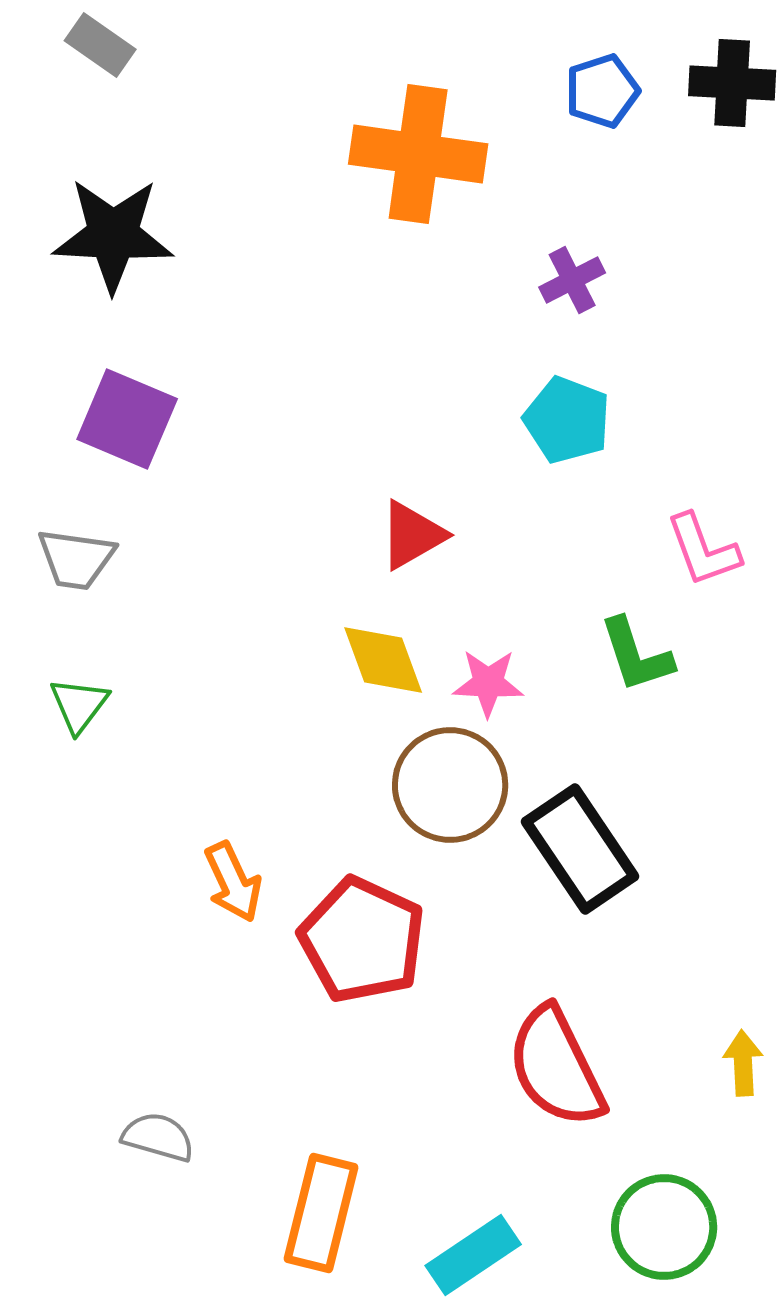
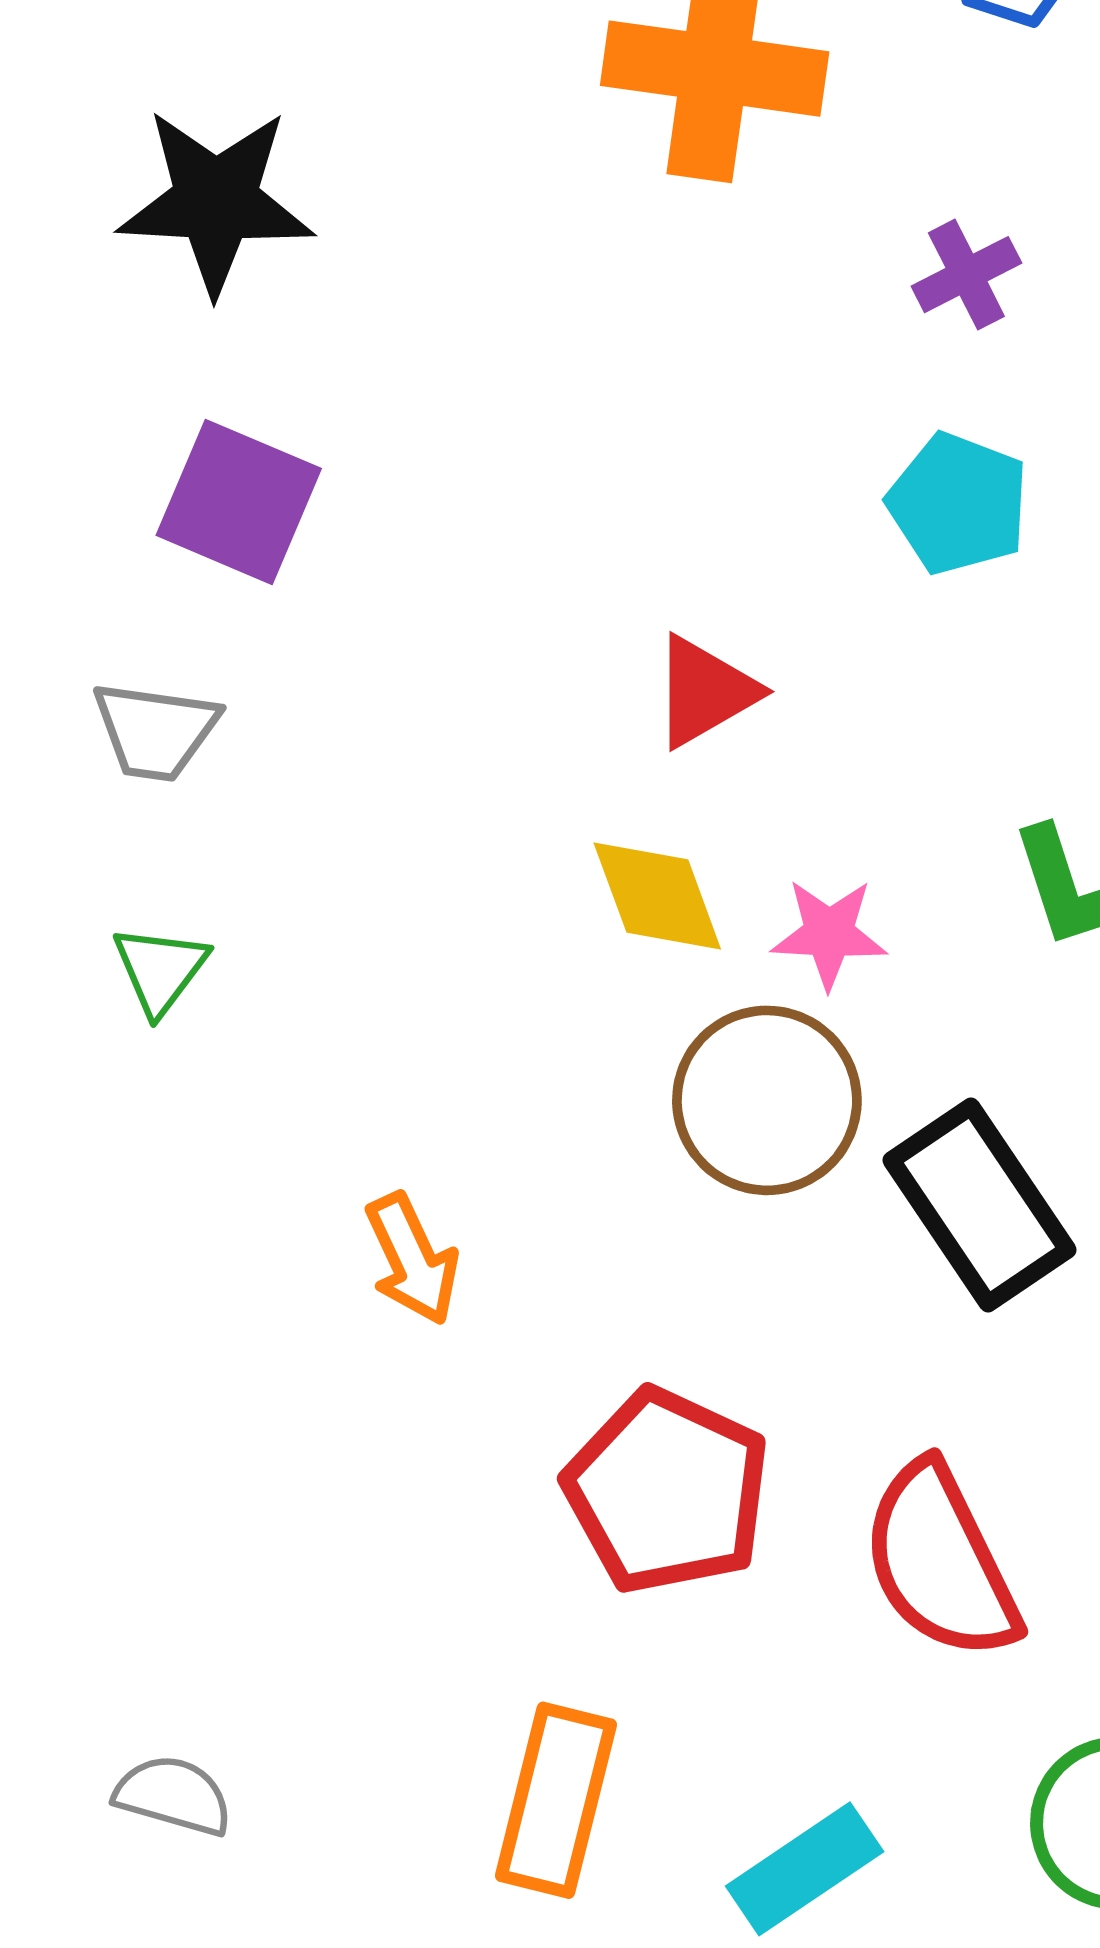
red pentagon: (362, 940) -> (667, 1491), moved
gray semicircle: (158, 1137) -> (173, 1795), moved

